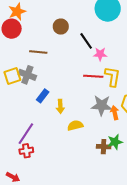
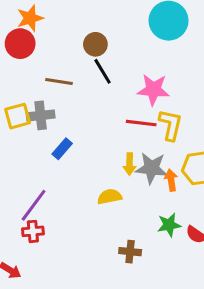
black line: (86, 41) -> (103, 71), moved
pink star: (100, 54) -> (153, 90), size x1.5
gray cross: (27, 75) -> (41, 115), turned -30
yellow arrow: (60, 106) -> (130, 164), moved
brown cross: (104, 147) -> (130, 252), moved

